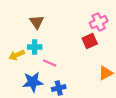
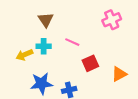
red square: (90, 41) -> (90, 63), moved
pink line: (50, 63) -> (72, 42), moved

